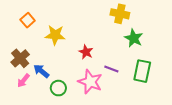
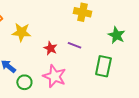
green star: (134, 38) -> (116, 35), moved
purple line: (111, 69) -> (74, 45), moved

